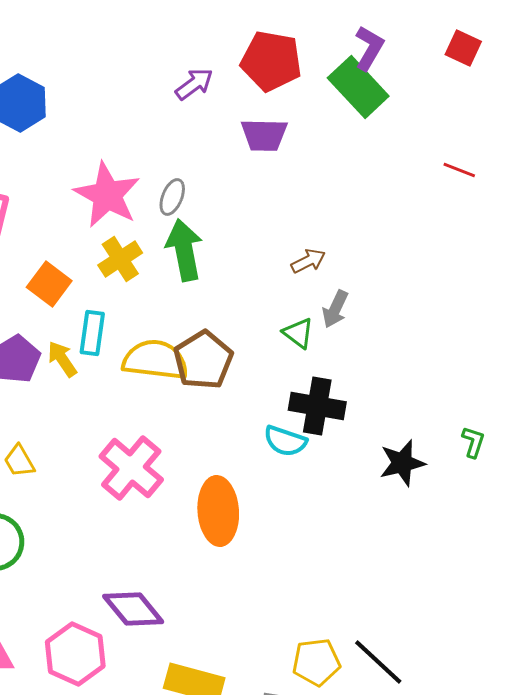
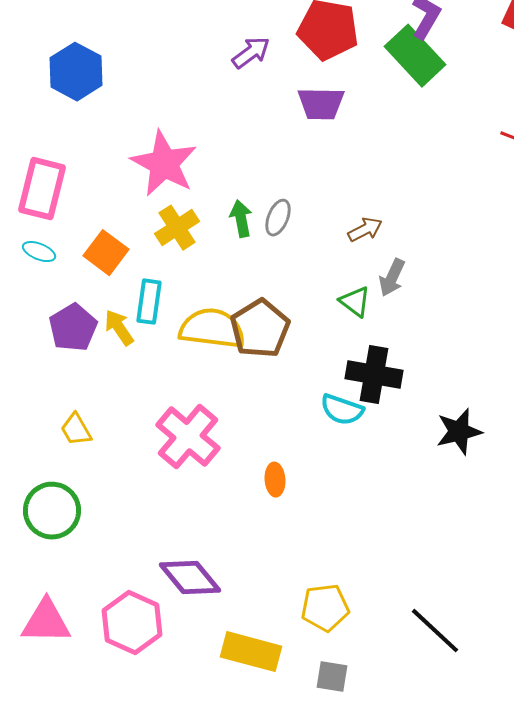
gray ellipse: (172, 197) -> (278, 218), moved
green arrow: (184, 250) -> (241, 219), size x0.6
orange ellipse: (218, 511) -> (275, 480), size x0.5
yellow pentagon: (316, 662) -> (325, 608), moved

